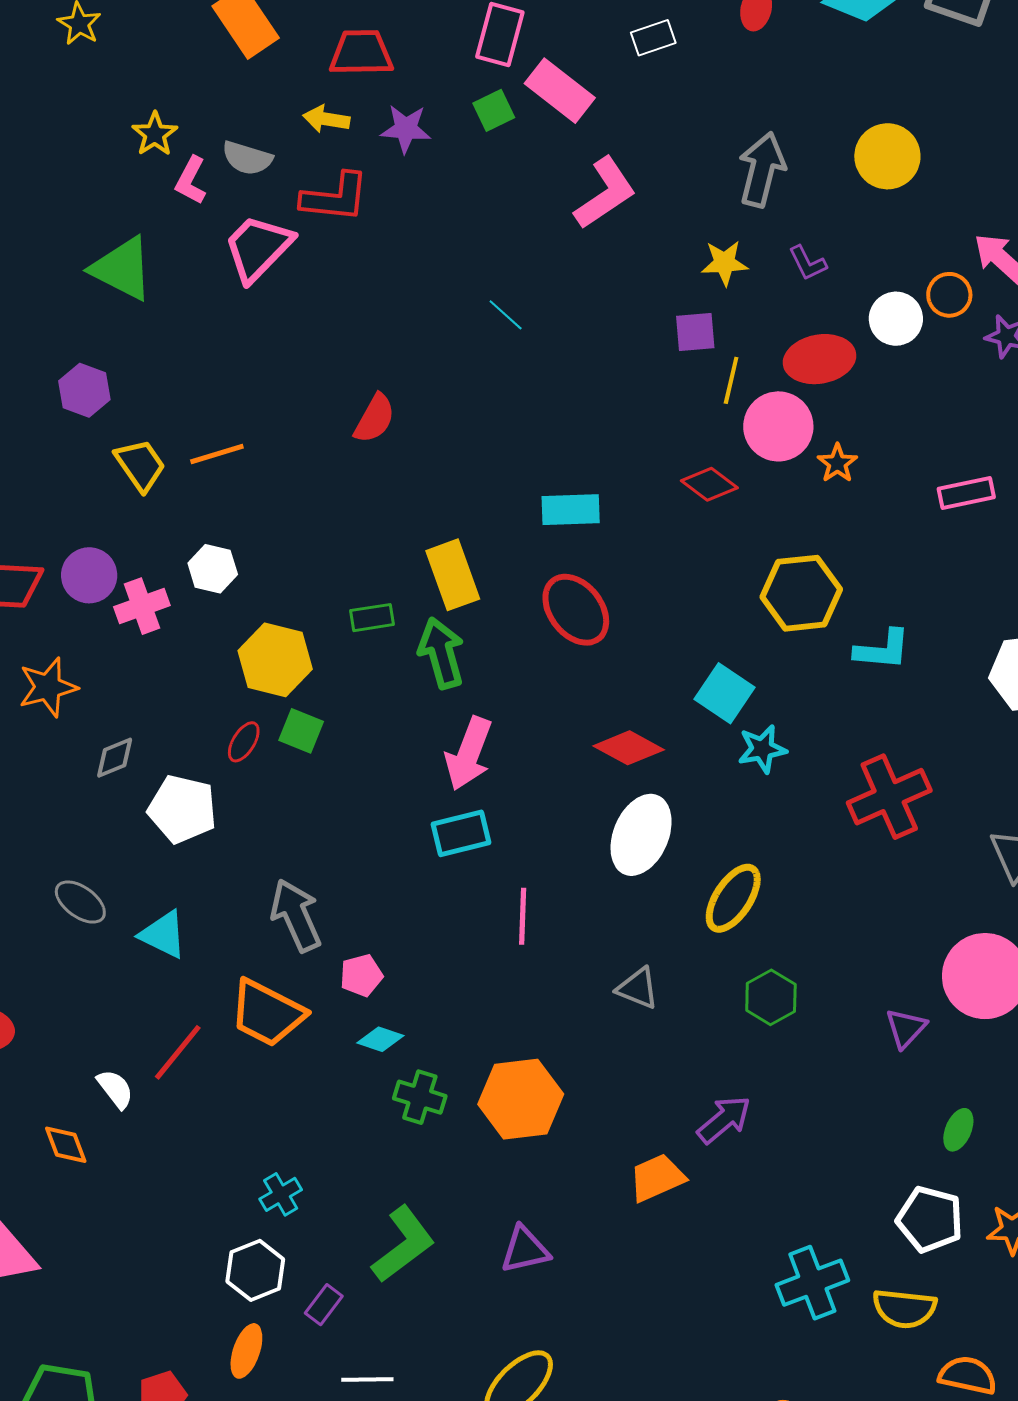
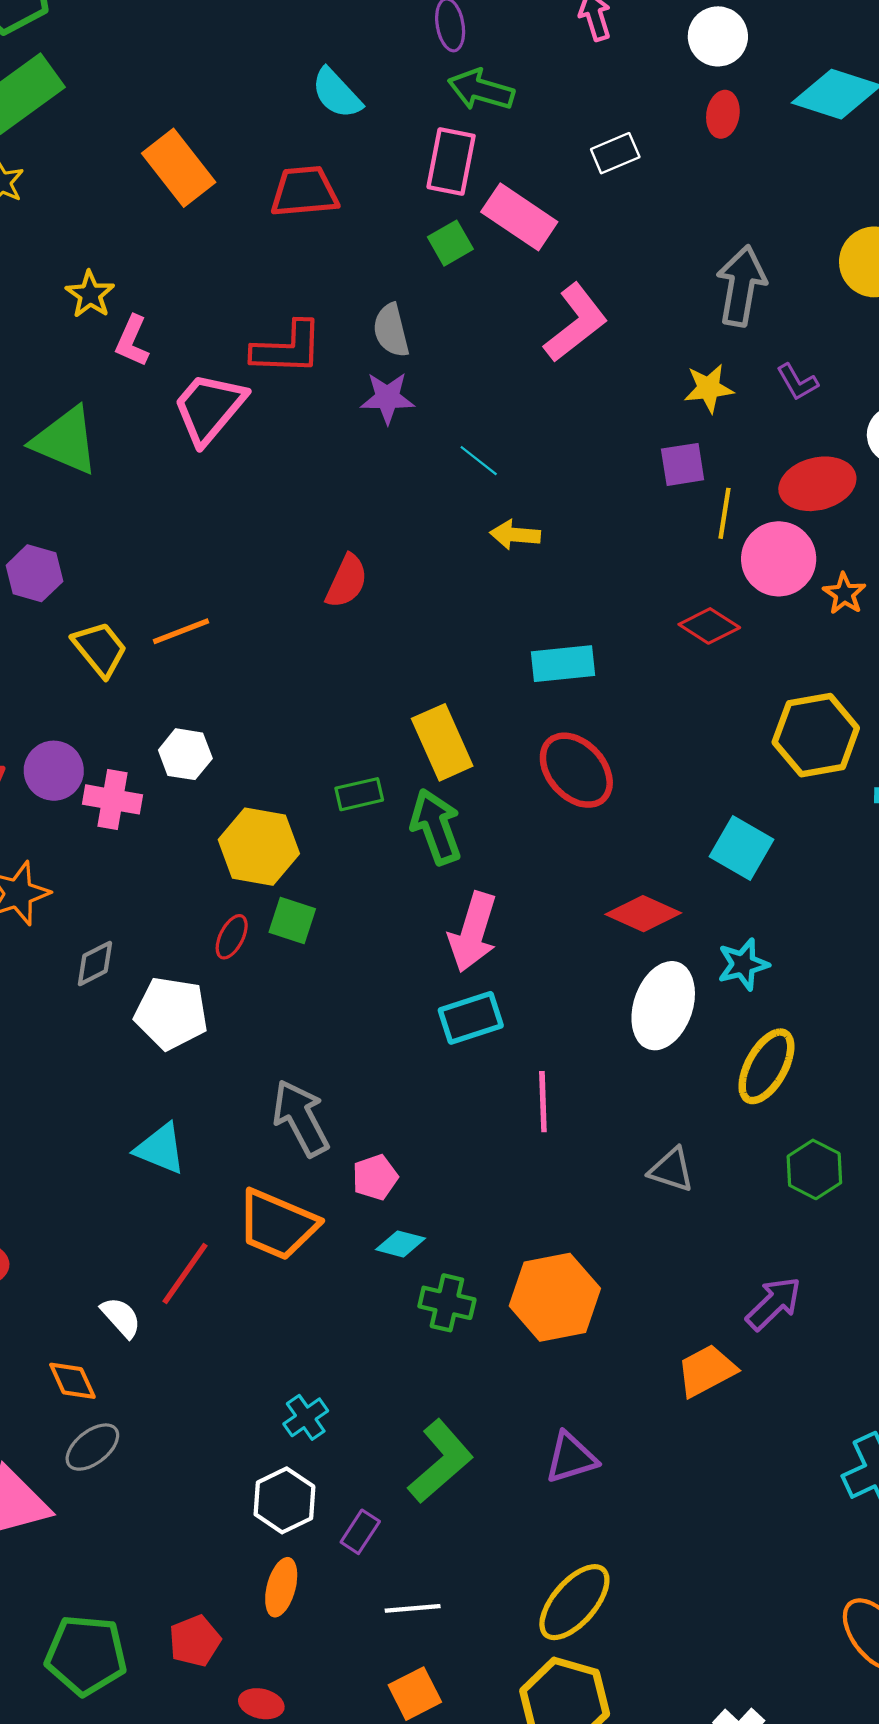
yellow arrow: (326, 119) -> (515, 535), moved
purple star: (406, 129) -> (387, 398), moved
gray semicircle: (247, 158) -> (391, 330), moved, turned 63
pink cross: (142, 606) -> (112, 799), turned 34
cyan star: (762, 749) -> (743, 964), moved
gray ellipse: (80, 902) -> (92, 1447), moved, turned -70

